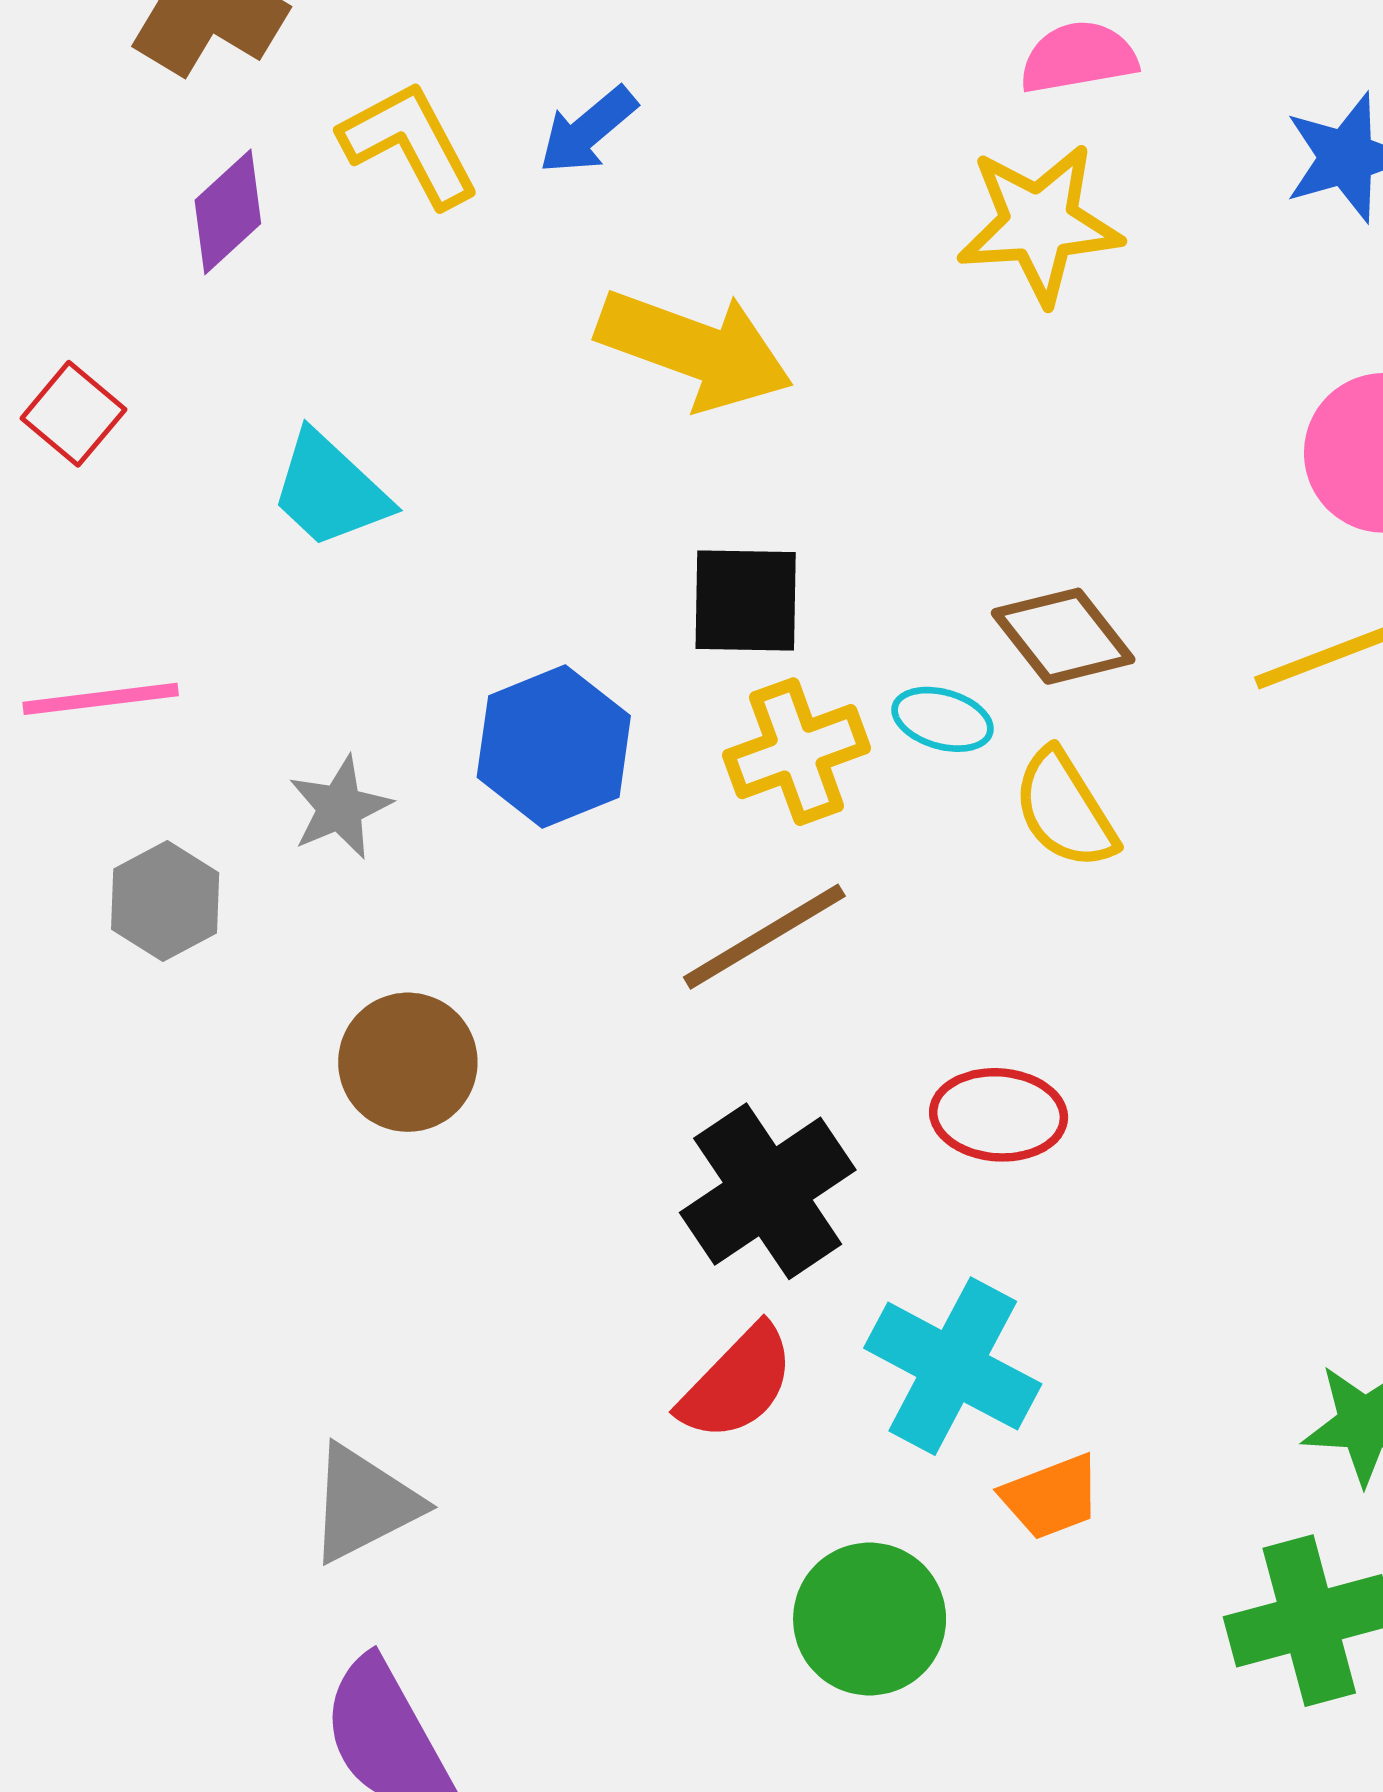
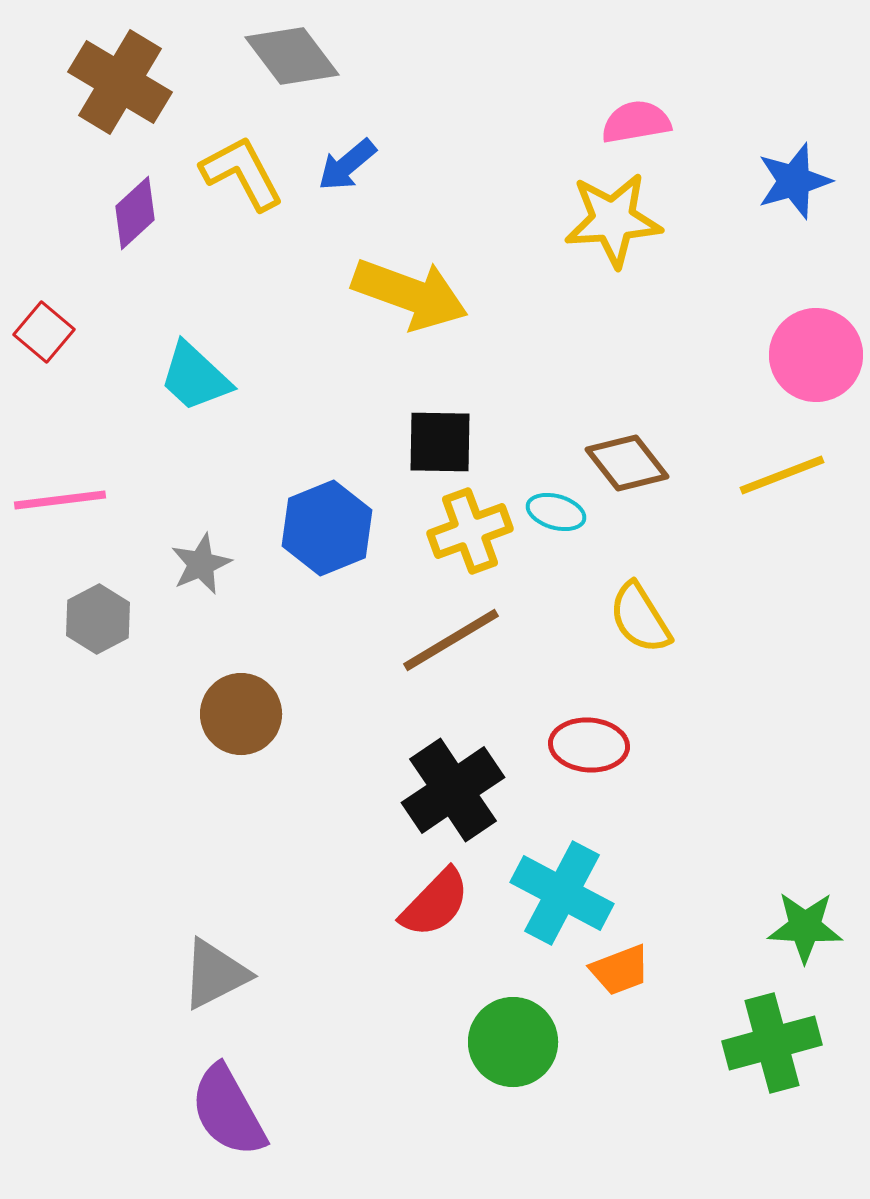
yellow semicircle: (1065, 809) -> (640, 618), moved

